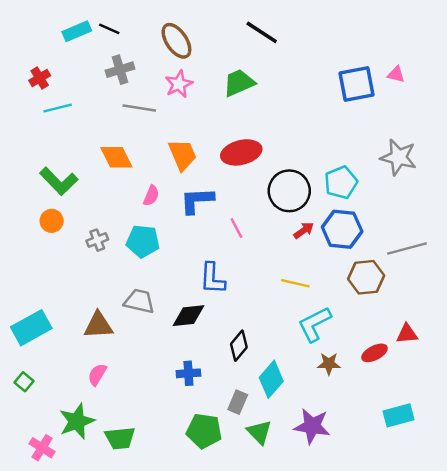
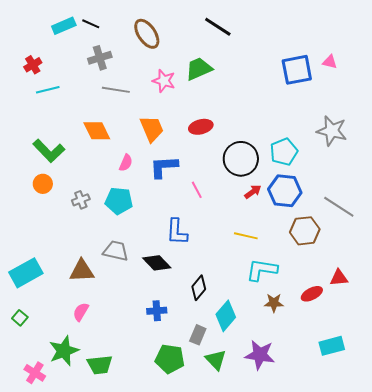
pink star: (179, 84) -> (164, 81), moved, turned -30
red ellipse: (241, 152) -> (201, 127), size x0.7
gray line: (407, 248) -> (339, 207), turned 48
black diamond: (188, 316) -> (157, 263), turned 52
cyan L-shape: (314, 324) -> (262, 270), turned 36

